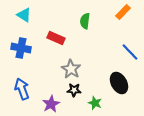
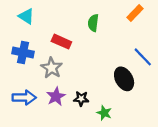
gray star: (71, 69) -> (52, 68), moved
black ellipse: (119, 83) -> (124, 79), moved
blue arrow: (22, 89) -> (24, 98), turned 110
purple star: (51, 104) -> (56, 96), moved

